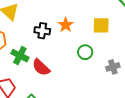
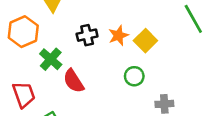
yellow square: (101, 25) -> (145, 41), moved, turned 30
black cross: (42, 31) -> (87, 35), turned -35

